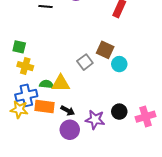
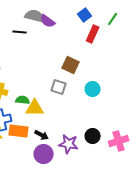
brown square: (105, 50) -> (71, 65), moved
gray square: (85, 62) -> (59, 87), turned -35
green semicircle: (46, 84) -> (23, 100), moved

